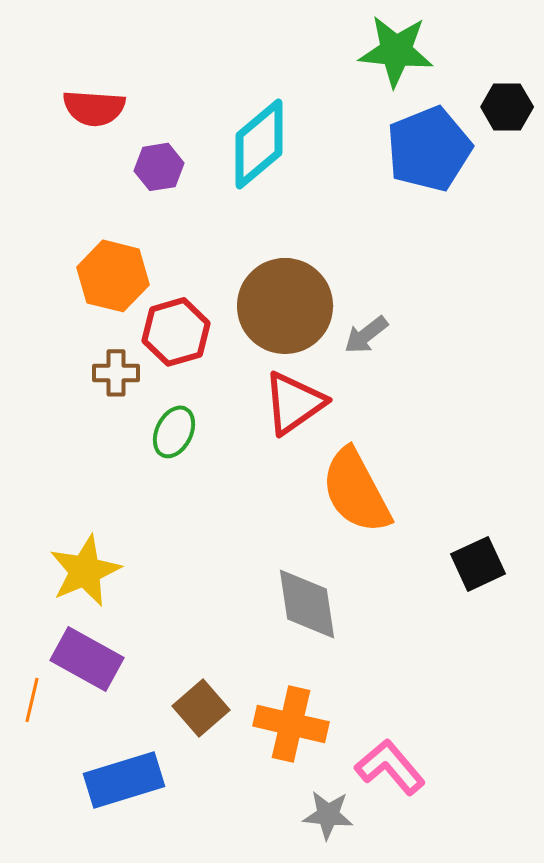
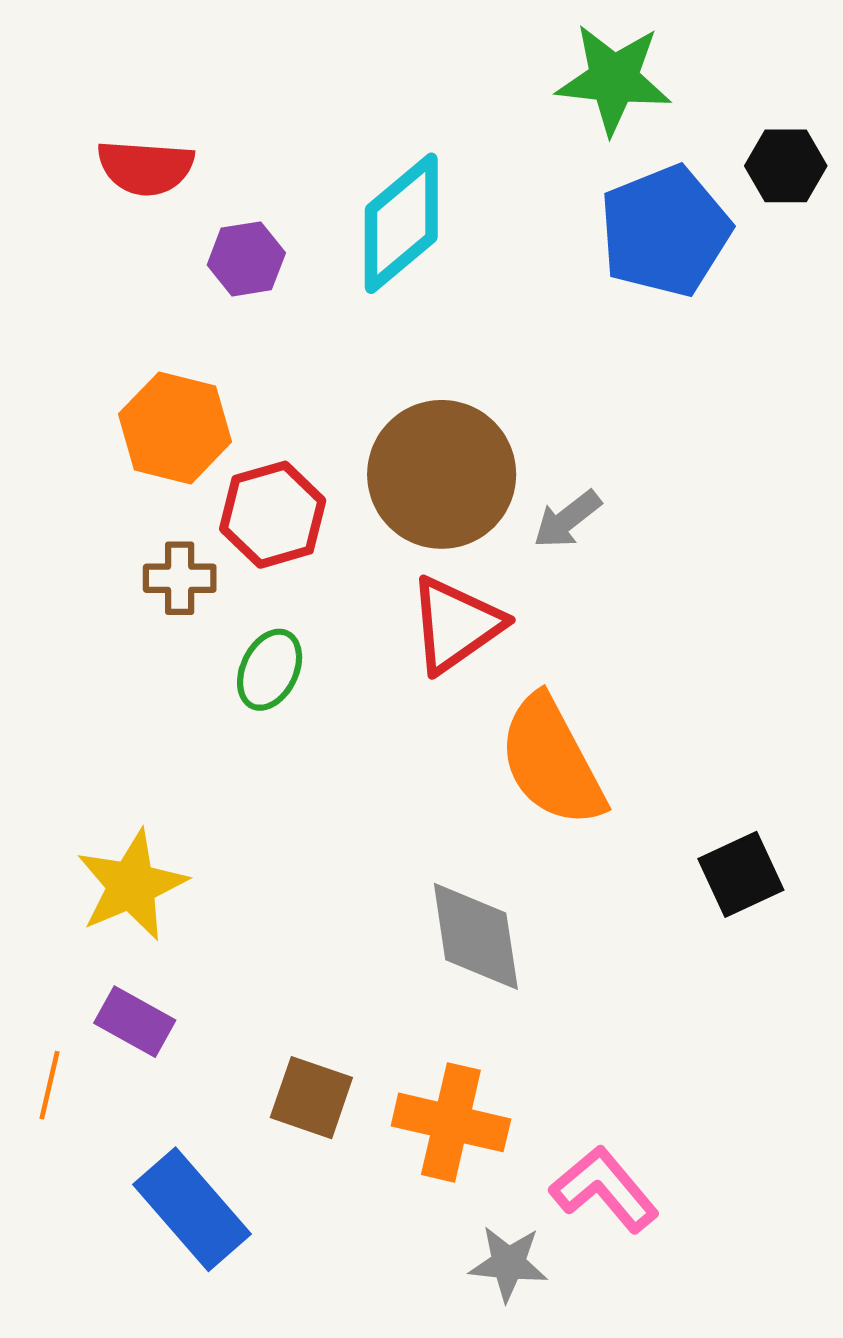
purple rectangle: (87, 659) -> (135, 1022), size x0.7
brown square: (201, 708) -> (311, 1098), turned -30
blue rectangle: (124, 780) -> (192, 1209), turned 66

